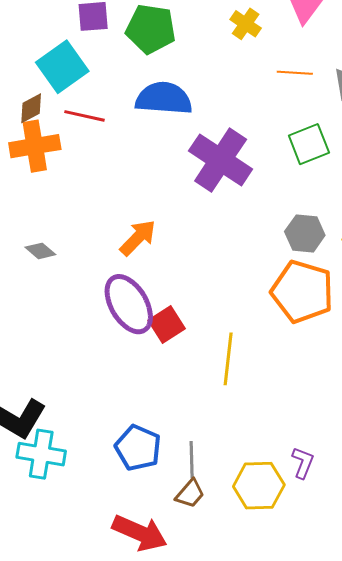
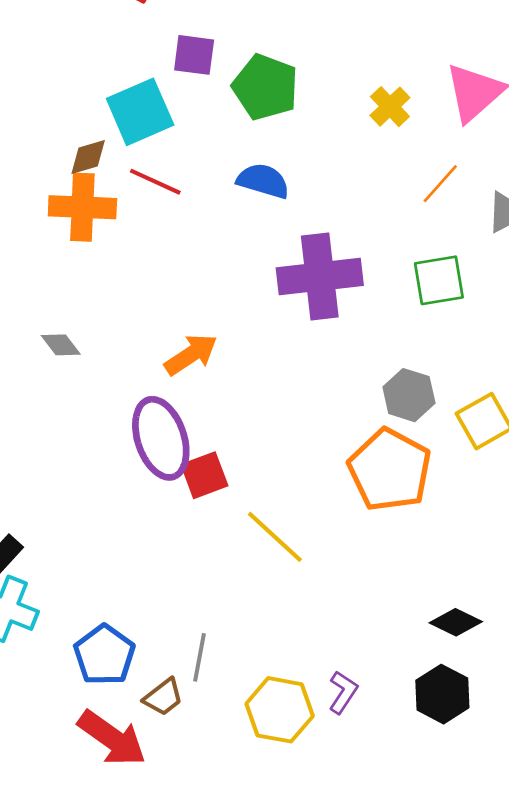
orange line: (295, 73) -> (440, 184), turned -64
blue semicircle: (164, 98) -> (263, 181), size x0.7
purple cross: (221, 160) -> (320, 277), turned 38
yellow line: (228, 359) -> (275, 537), turned -66
blue pentagon: (138, 448) -> (104, 655), moved
brown trapezoid: (190, 494) -> (163, 697), moved

